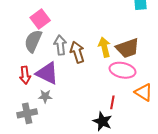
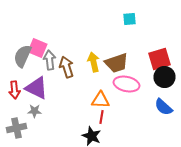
pink square: (40, 19) -> (38, 48), moved, turned -30
pink ellipse: (122, 70) -> (126, 84), moved
orange triangle: (144, 92) -> (100, 100), moved, turned -30

